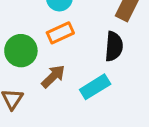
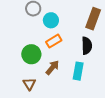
cyan rectangle: (95, 87) -> (78, 71), turned -42

